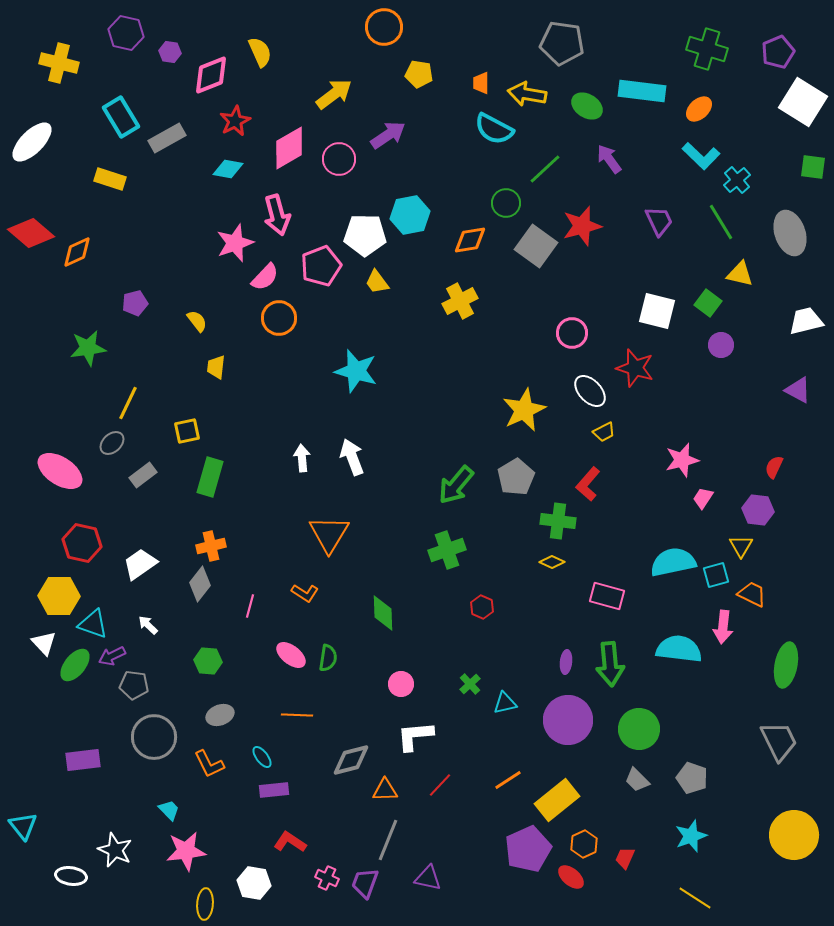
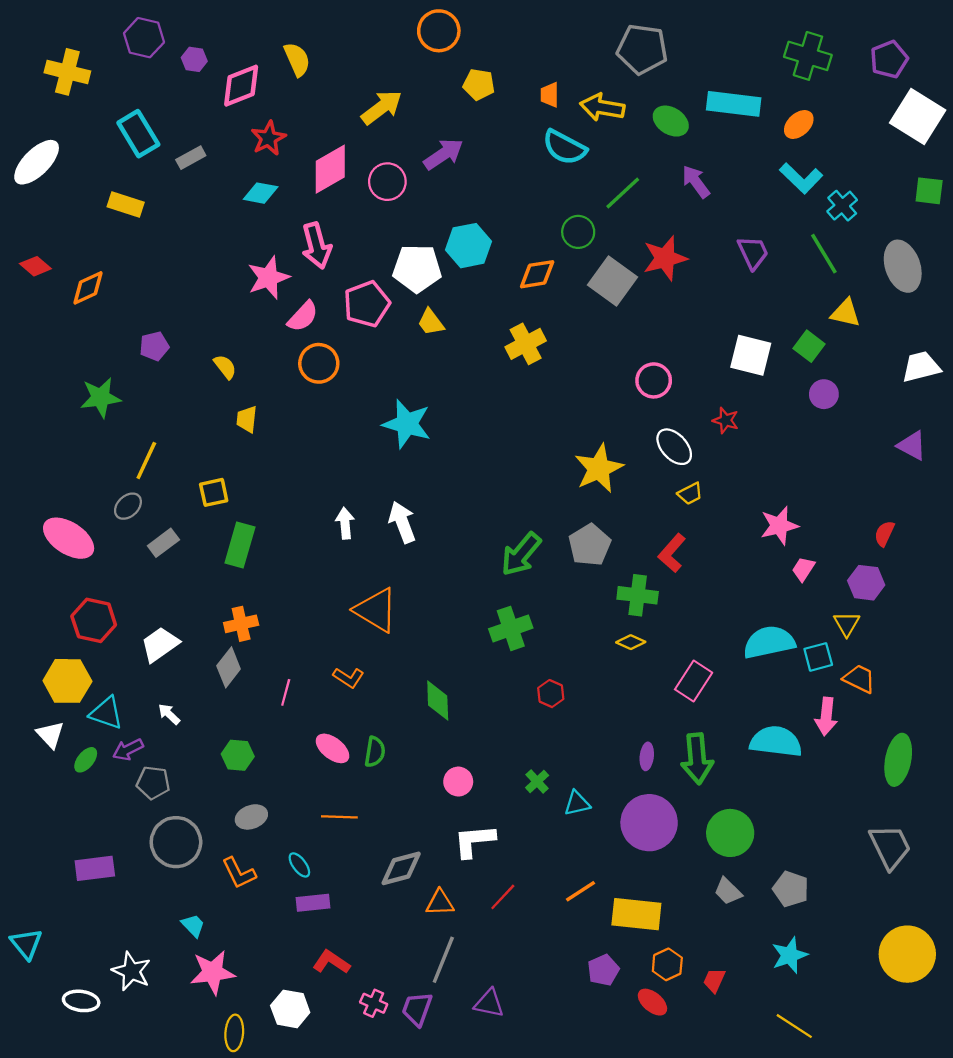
gray rectangle: (167, 138) -> (191, 158), size x0.7
red diamond: (31, 233) -> (35, 266), size x0.6
red star: (635, 368) -> (726, 420), size x0.6
orange triangle: (329, 534) -> (376, 610), turned -30
pink rectangle: (607, 596) -> (694, 681), turned -72
green ellipse: (75, 665) -> (86, 760), size x0.7
yellow rectangle: (557, 800) -> (636, 914), turned 45
purple pentagon: (528, 849) -> (603, 970), size x0.6

